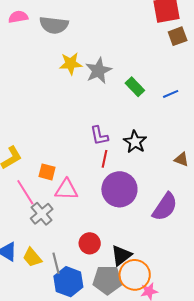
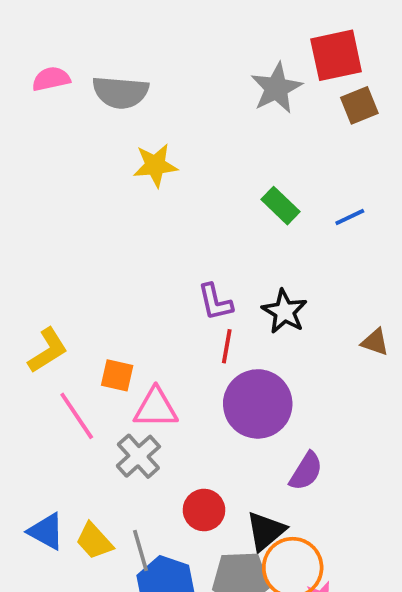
gray star: (98, 71) -> (276, 88), moved
purple semicircle: (165, 207) -> (306, 471), moved, size x0.7
gray cross: (42, 214) -> (138, 456), moved

